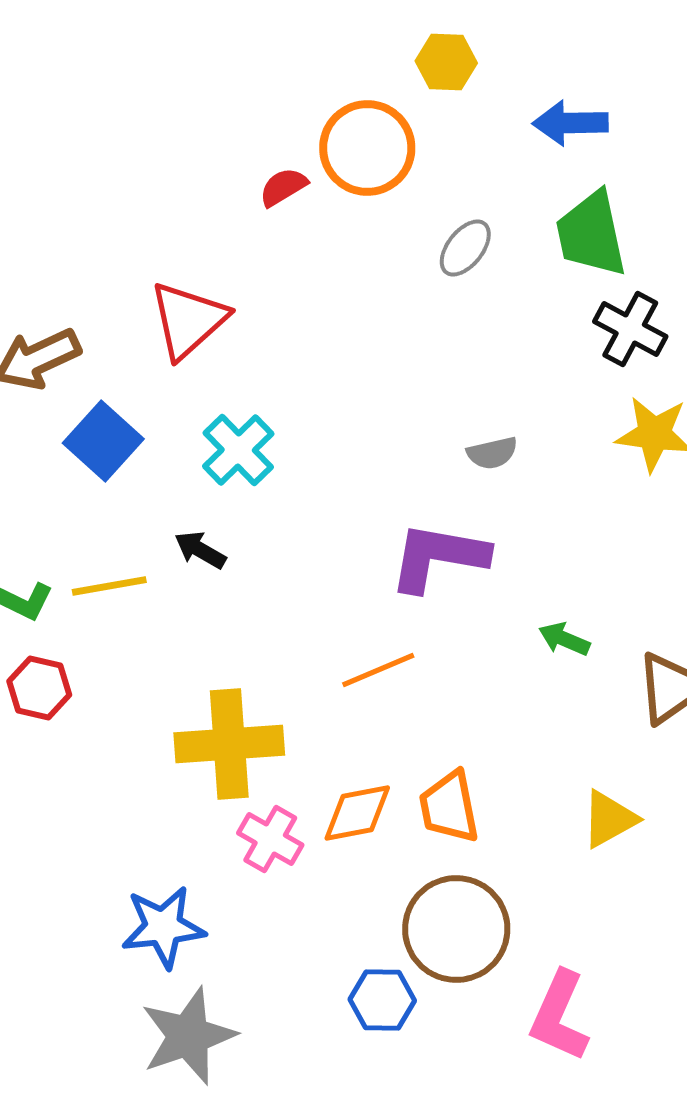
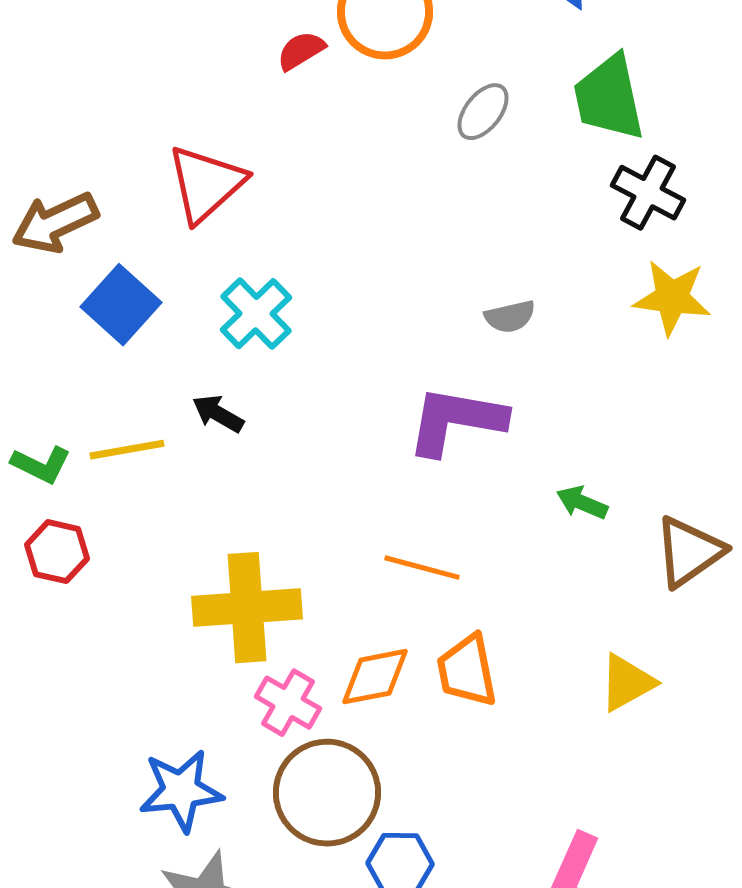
orange line: (378, 670) -> (422, 568), moved, turned 38
brown circle: (456, 929) -> (327, 793), moved

